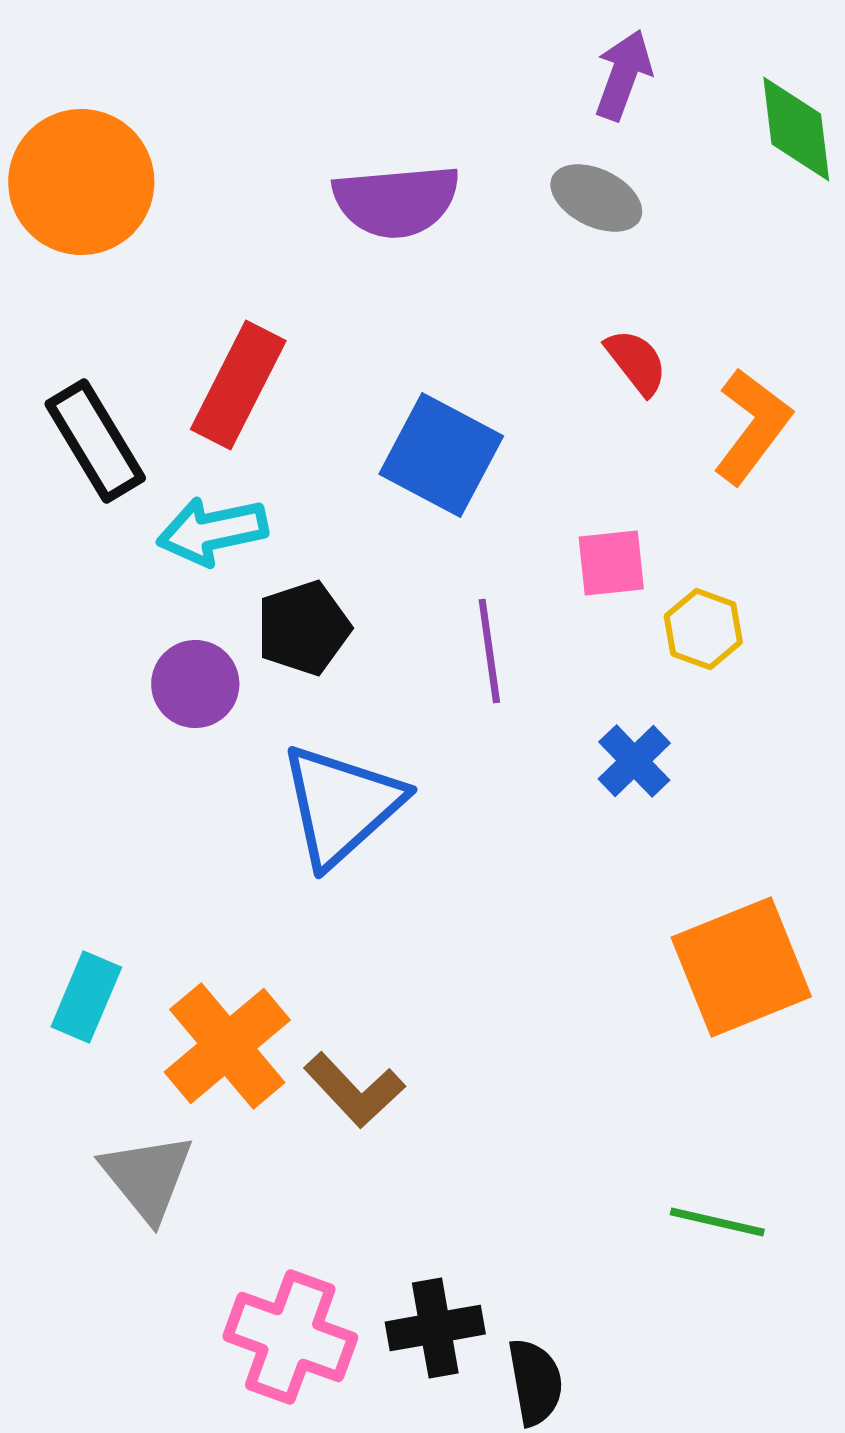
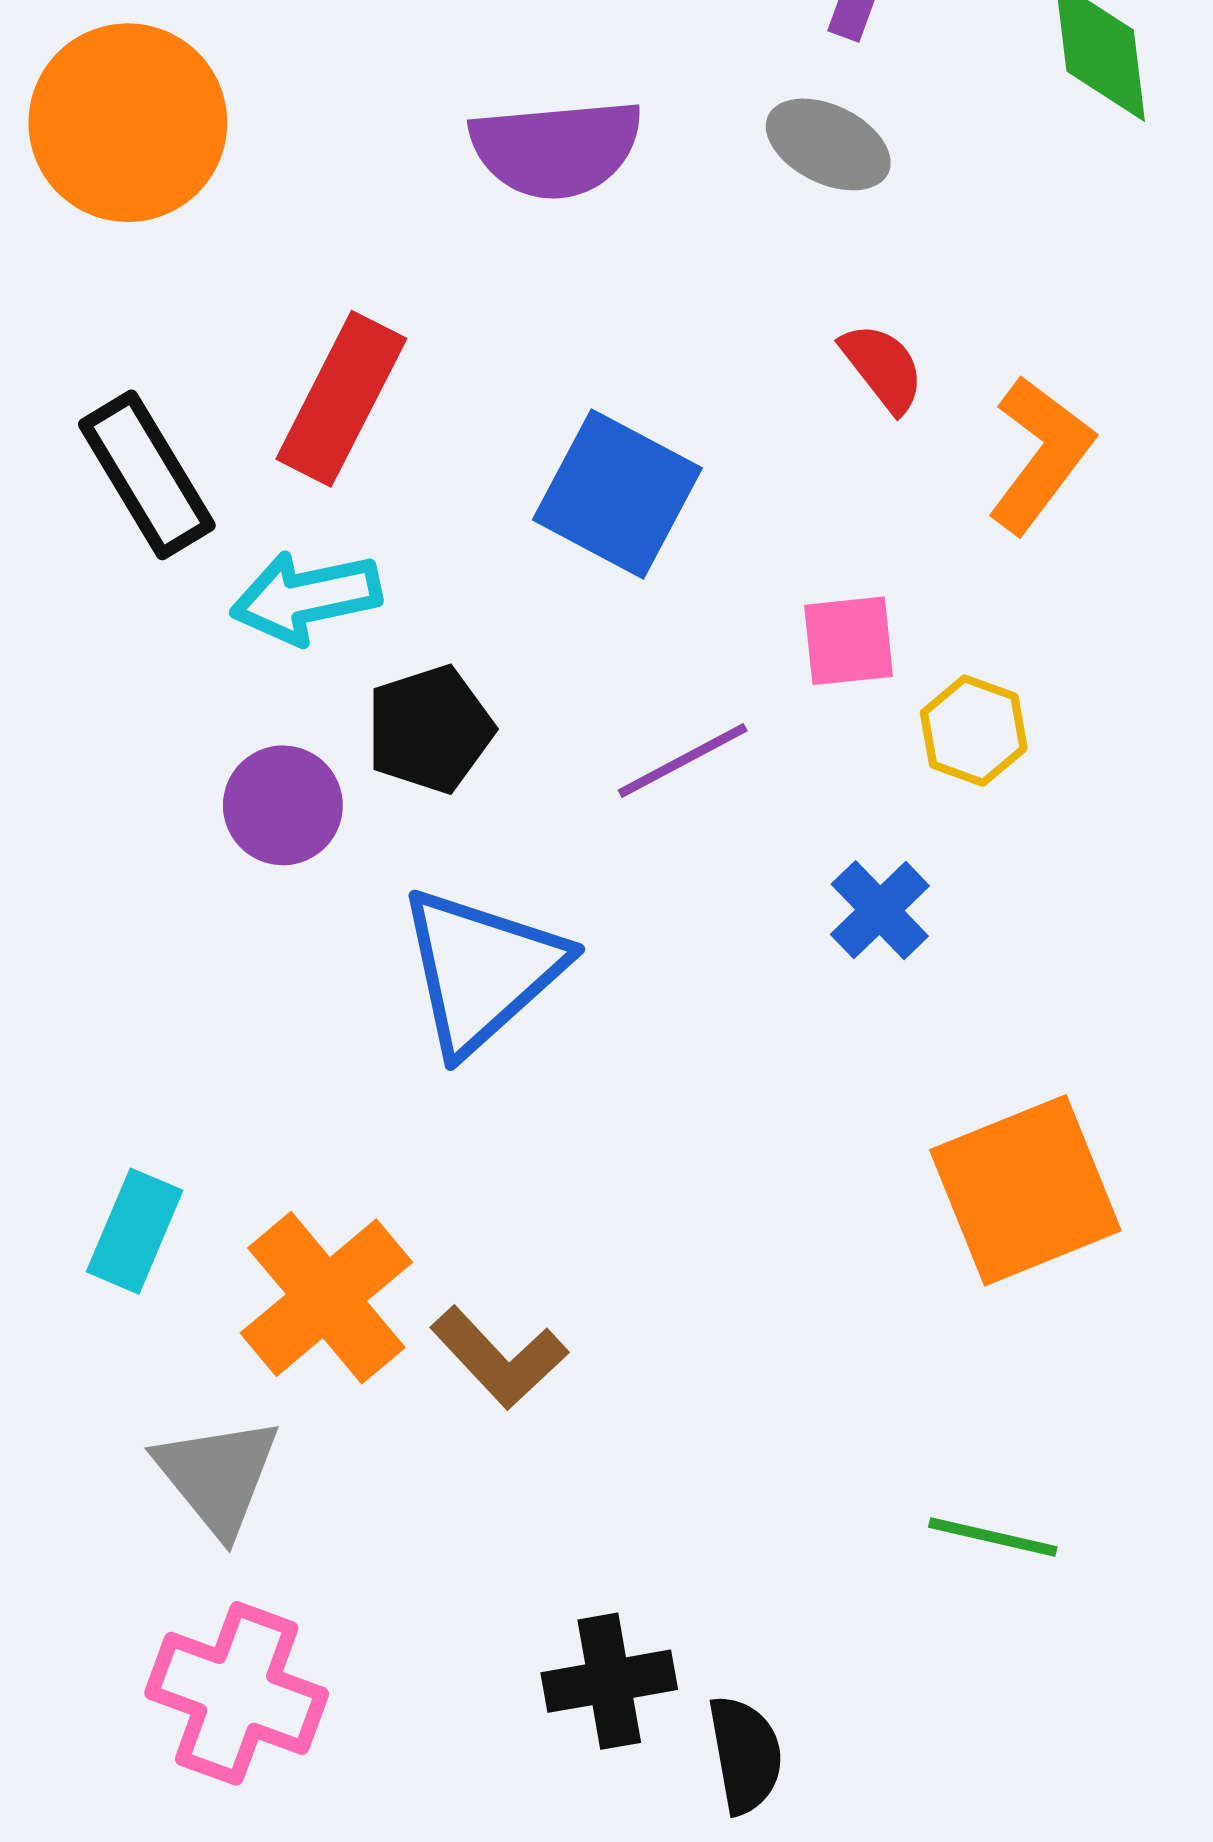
purple line: (489, 651) -> (683, 760), turned 70
pink cross: (290, 1337) -> (237, 1693), moved

